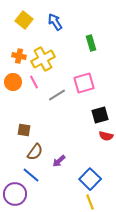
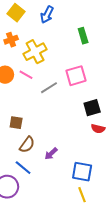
blue arrow: (55, 22) -> (47, 15), turned -120
orange cross: (19, 56) -> (11, 40), moved, turned -32
pink line: (34, 82) -> (26, 75), turned -32
blue square: (90, 179) -> (82, 172), turned -35

